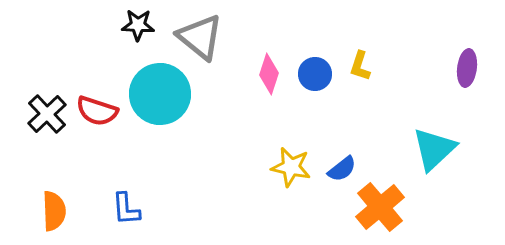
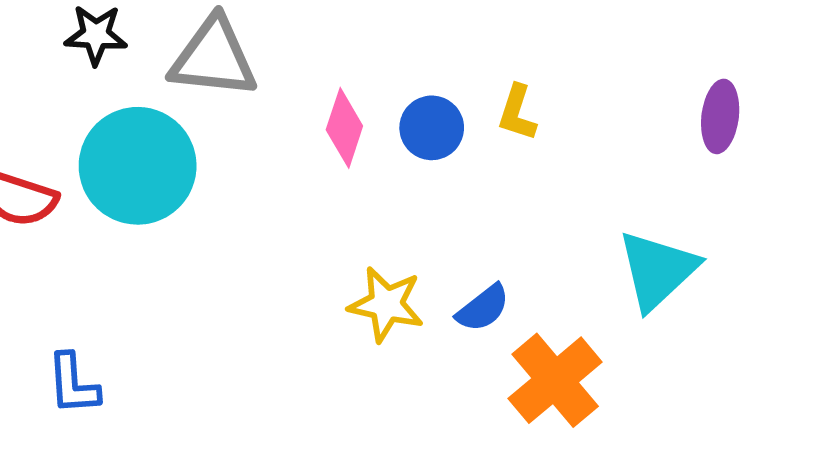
gray triangle: (200, 37) -> (213, 58), turned -33

